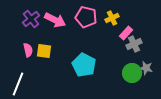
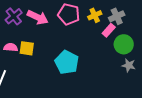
gray cross: (134, 44) -> (117, 16), moved
pink semicircle: (28, 50) -> (11, 47), turned -72
green circle: (132, 73) -> (124, 44), moved

